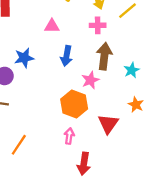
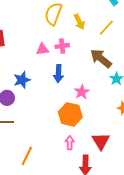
pink cross: (98, 25) -> (62, 46), moved
brown arrow: (104, 56) -> (101, 58), moved, turned -50
red triangle: (108, 124) -> (101, 141), moved

